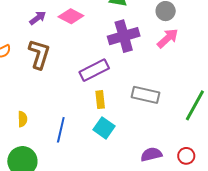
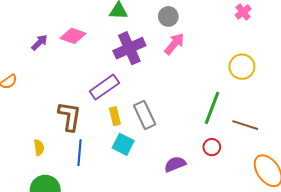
brown L-shape: (39, 54) -> (70, 116), moved
gray rectangle: (146, 95) -> (145, 115), moved, turned 60
red circle: (186, 156) -> (212, 147), moved

